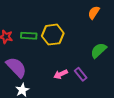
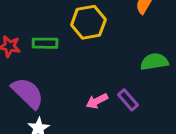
yellow hexagon: (53, 35) -> (88, 22), moved
green semicircle: (99, 50) -> (154, 62), turned 36

